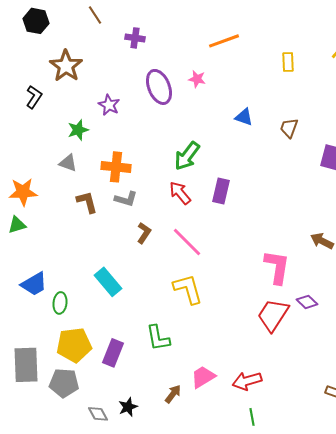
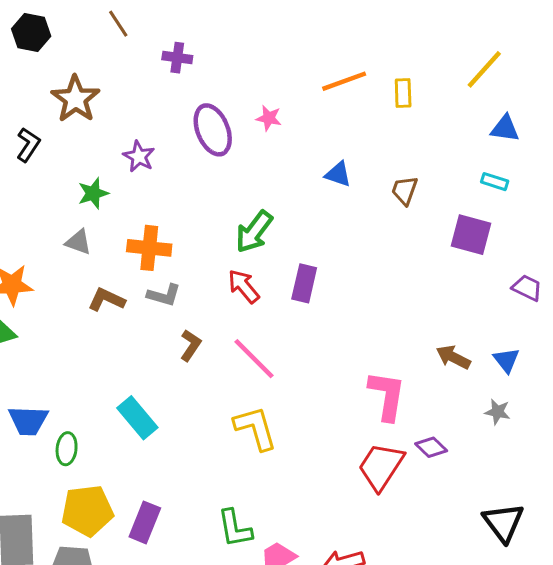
orange line: (224, 41) -> (344, 81), moved
brown L-shape: (87, 202) -> (106, 300), turned -50
blue trapezoid: (34, 284) -> (28, 421), turned 32
green L-shape: (158, 338) -> (235, 528), moved

